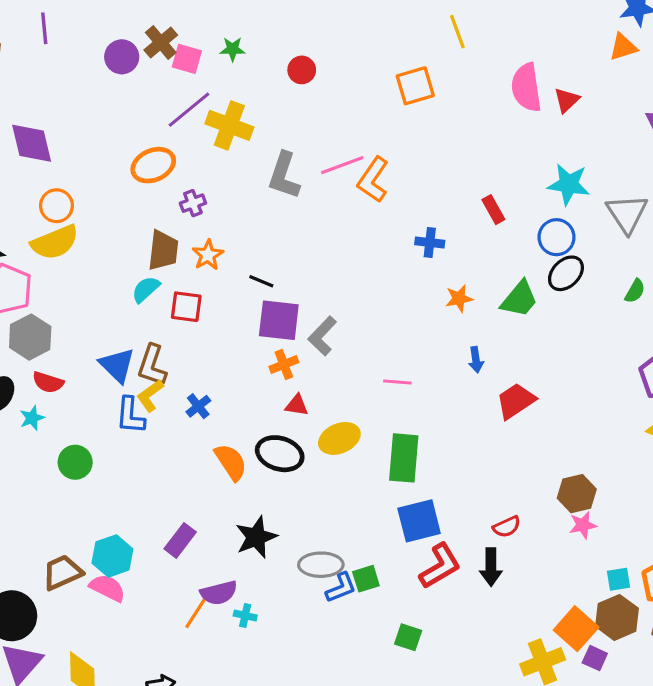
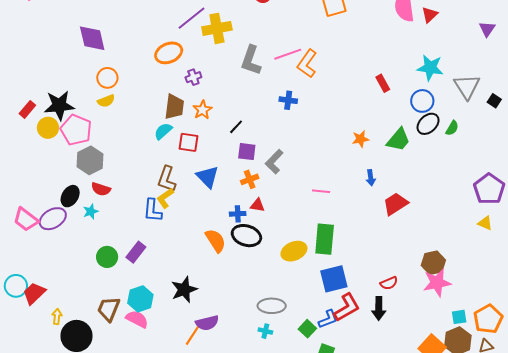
yellow cross: (229, 125) -> (217, 28), turned -32
yellow semicircle: (55, 242) -> (106, 101), size x0.6
blue cross: (430, 242) -> (288, 100), moved
black line: (261, 281) -> (236, 127), turned -70
green semicircle: (635, 291) -> (452, 128), moved
purple square: (279, 320) -> (247, 152), size x0.7
blue triangle: (117, 365) -> (208, 177), moved
blue cross: (198, 406) -> (238, 214), moved, turned 35
yellow ellipse: (339, 438) -> (294, 251), moved
green circle: (75, 462) -> (107, 257), moved
pink star: (583, 525) -> (437, 283), size x1.6
black star: (256, 537) -> (184, 290), moved
purple rectangle: (180, 540) -> (136, 252), moved
brown trapezoid: (62, 572) -> (109, 309), turned -44
green square: (366, 579) -> (307, 329), moved, turned -30
blue L-shape: (341, 588) -> (328, 319), moved
cyan cross: (245, 616) -> (265, 331), moved

